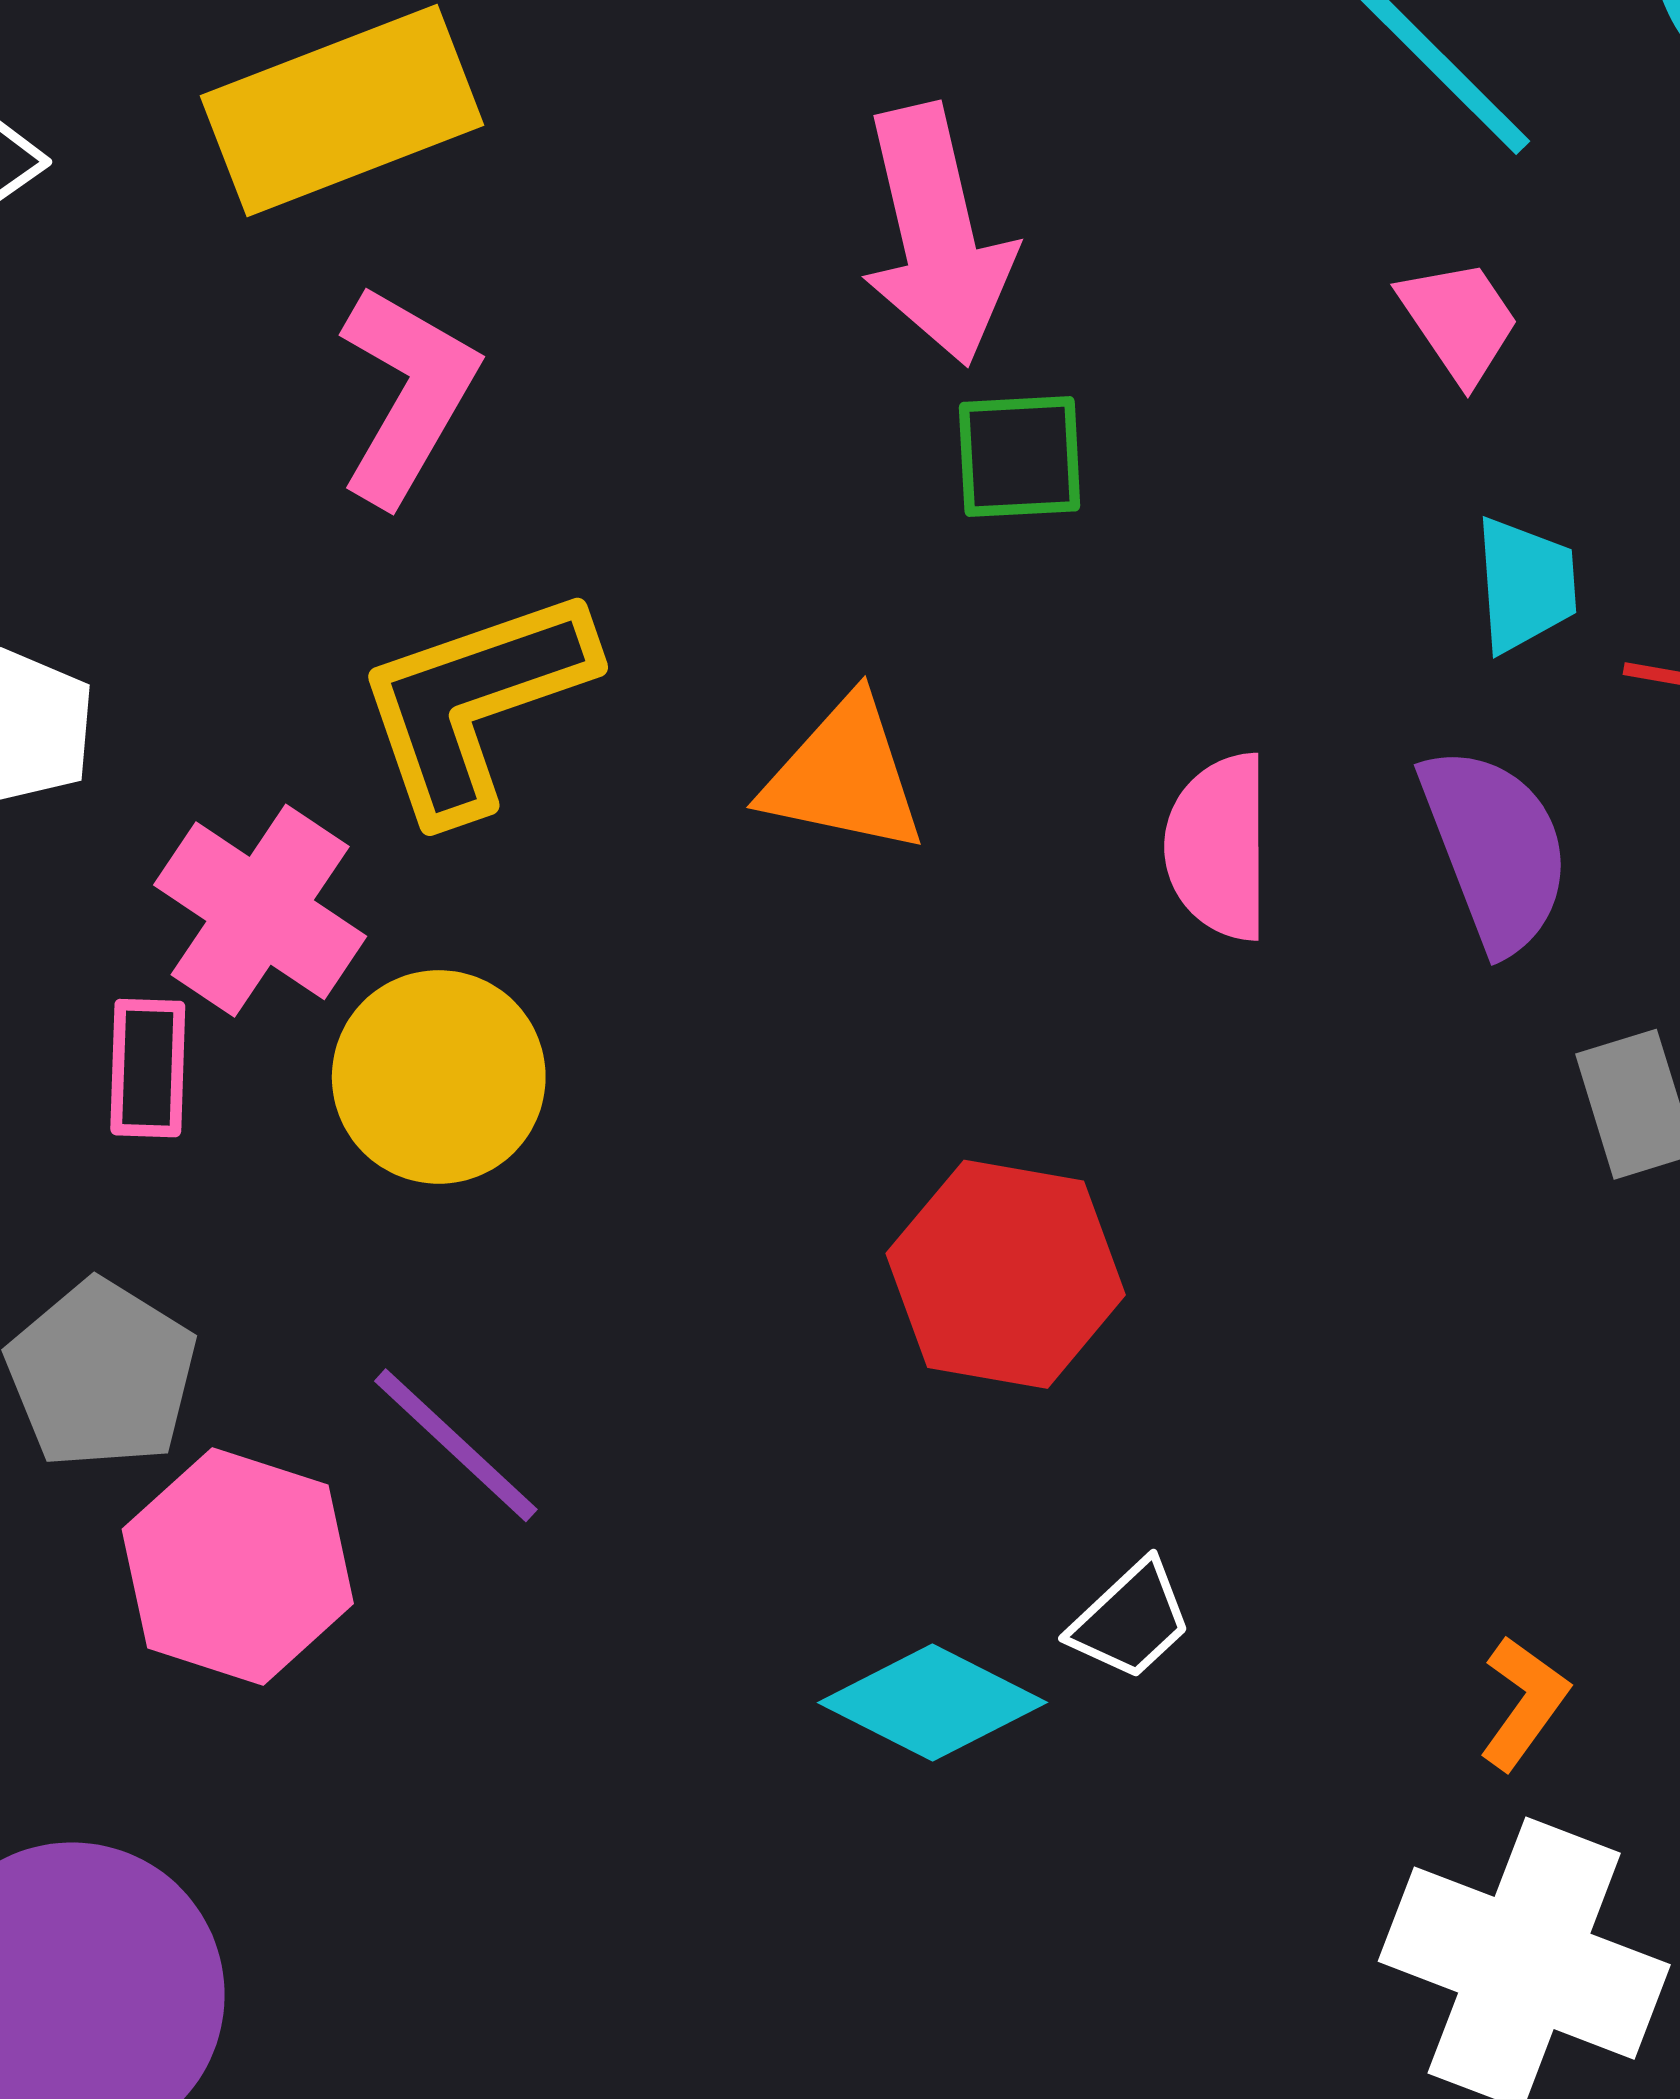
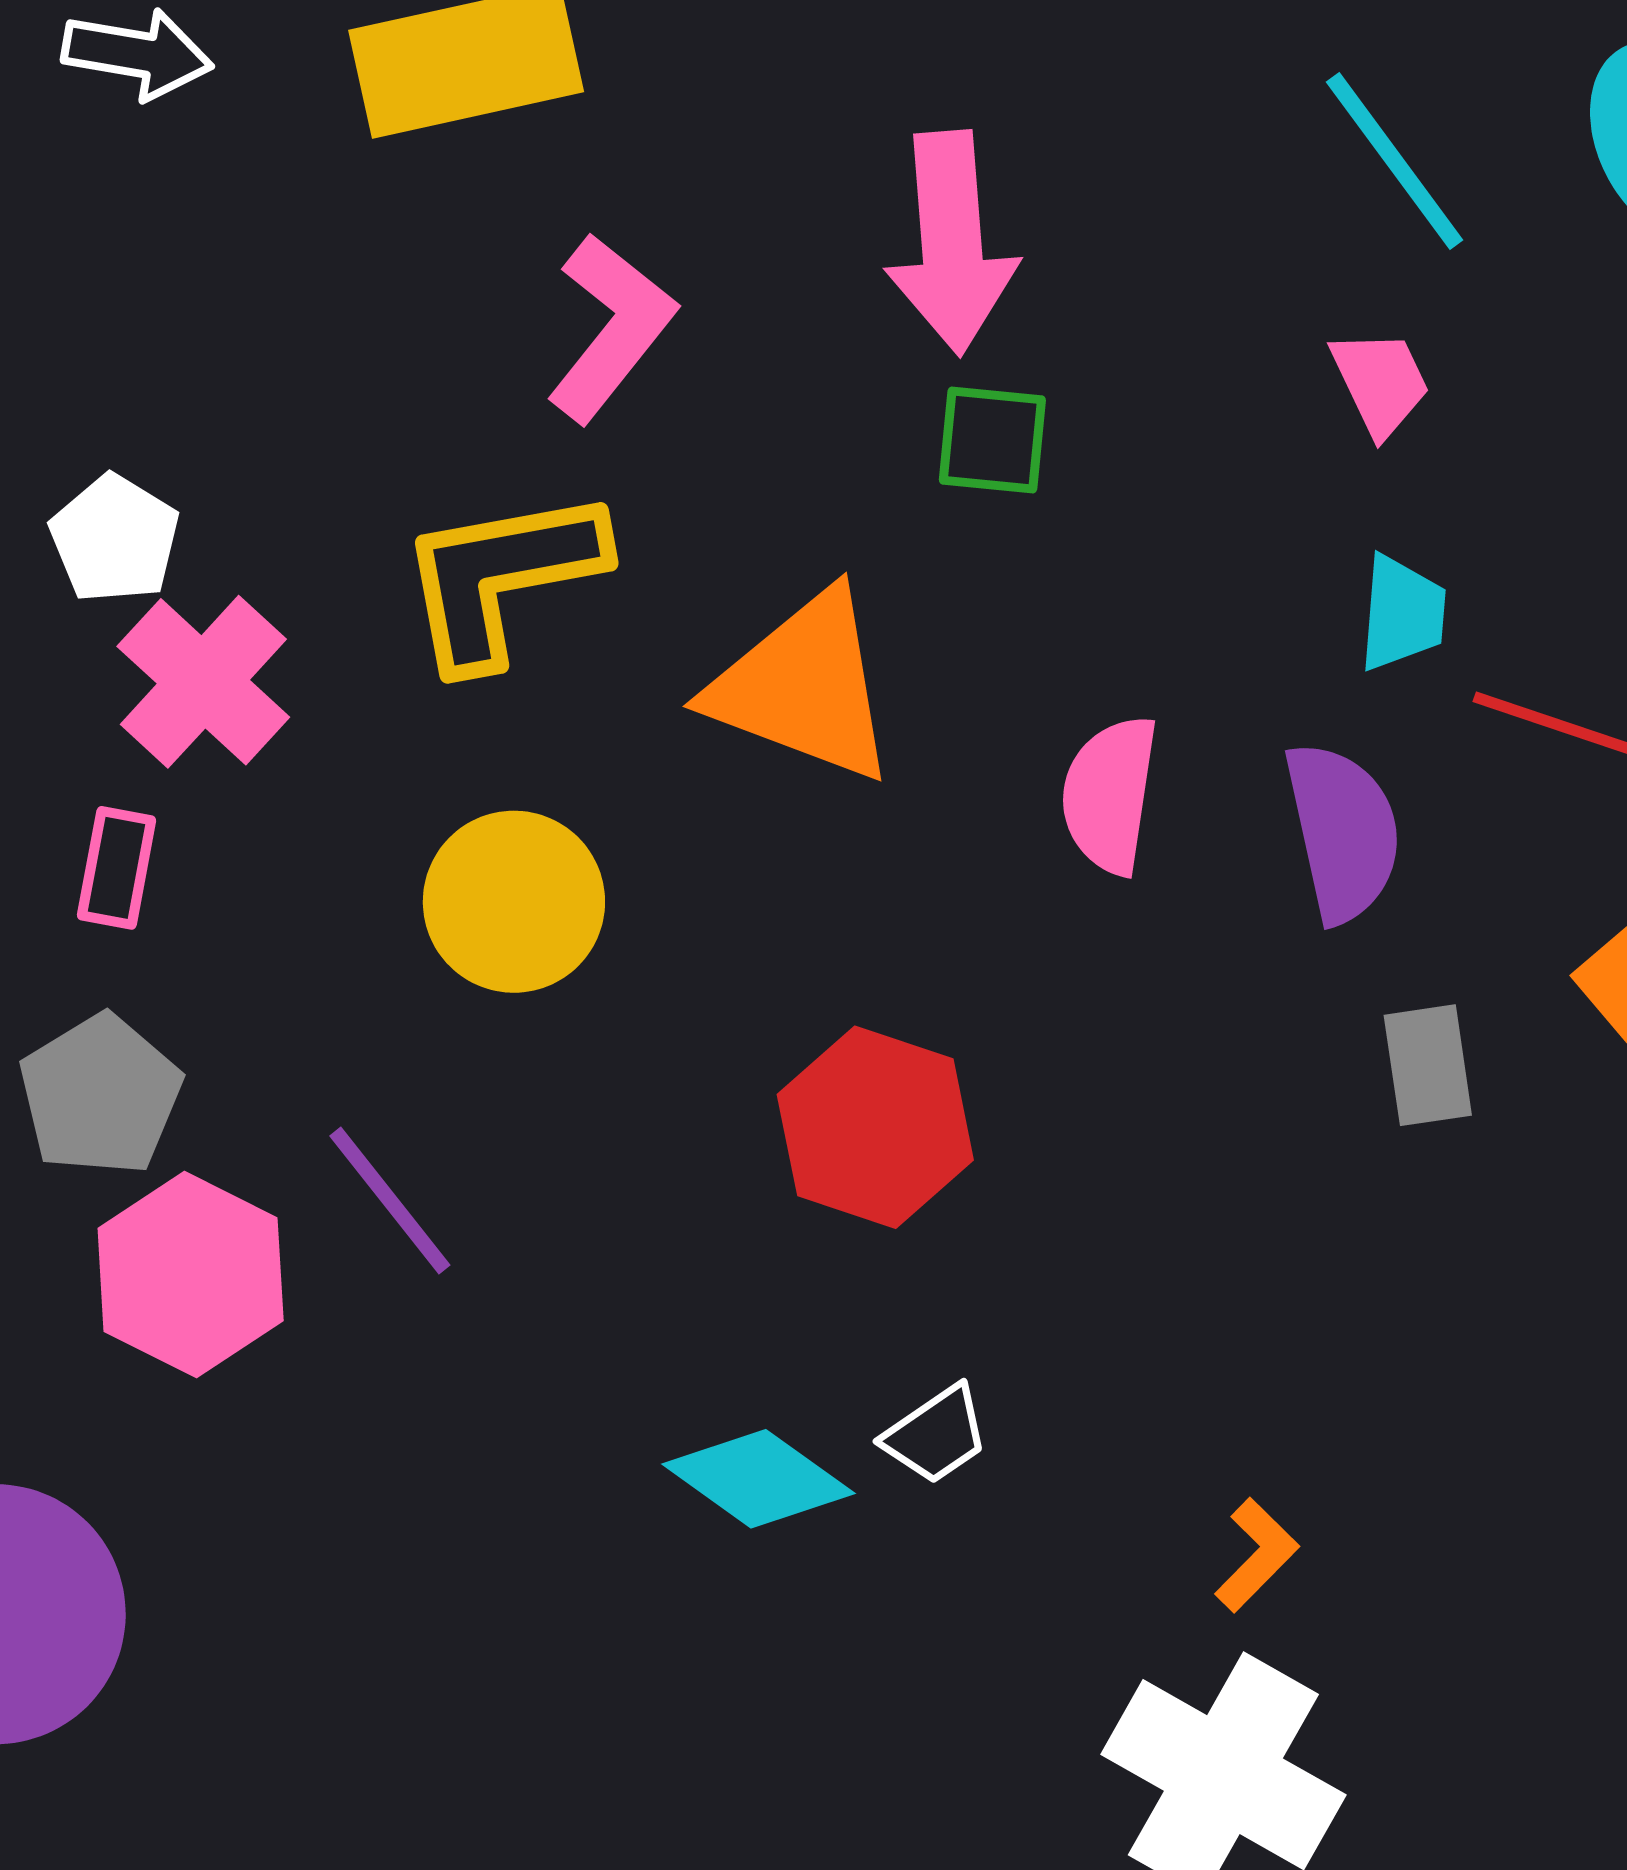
pink L-shape: (407, 394) -> (611, 328), moved
orange triangle: (844, 776) -> (803, 687), size x1.4
pink cross: (260, 911) -> (203, 682), moved
pink rectangle: (148, 1068) -> (117, 868), moved
yellow circle: (439, 1077) -> (514, 902), moved

